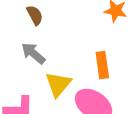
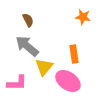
gray arrow: (33, 53) -> (27, 46), size x1.4

